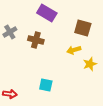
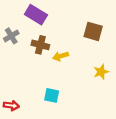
purple rectangle: (47, 13) -> (36, 15), moved
yellow arrow: (74, 50) -> (61, 56), moved

